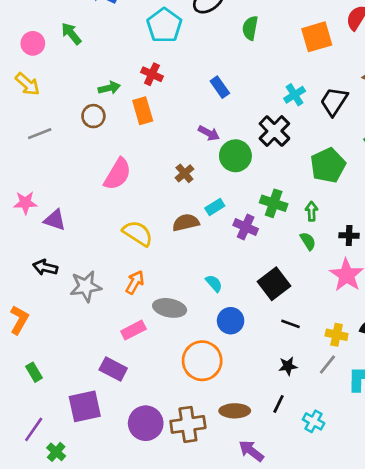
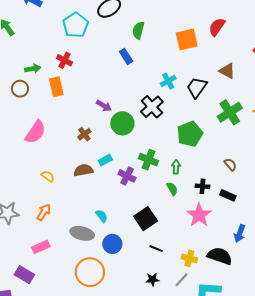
blue rectangle: (220, 87) -> (126, 56), moved
yellow semicircle: (138, 233) -> (48, 176), size x0.6
gray ellipse: (170, 308) -> (82, 233), moved

